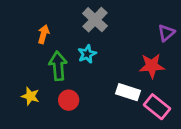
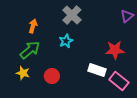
purple triangle: (166, 33) -> (127, 16), moved
green arrow: (58, 66) -> (30, 50), moved, turned 55

